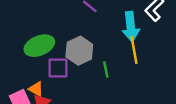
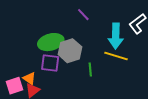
green ellipse: (39, 46) -> (51, 42), moved
yellow line: (134, 50) -> (116, 56), turned -70

